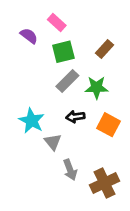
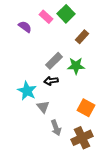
green square: (63, 52) -> (66, 14), moved, turned -30
black arrow: (75, 117) -> (51, 81), moved
orange square: (108, 125) -> (86, 108), moved

